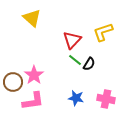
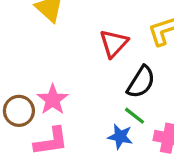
green line: (75, 60) -> (135, 116), moved
black semicircle: (89, 64) -> (141, 82), size x1.5

